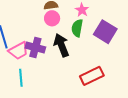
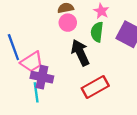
purple cross: (35, 48) -> (42, 77), moved
red rectangle: (92, 76) -> (95, 87), moved

